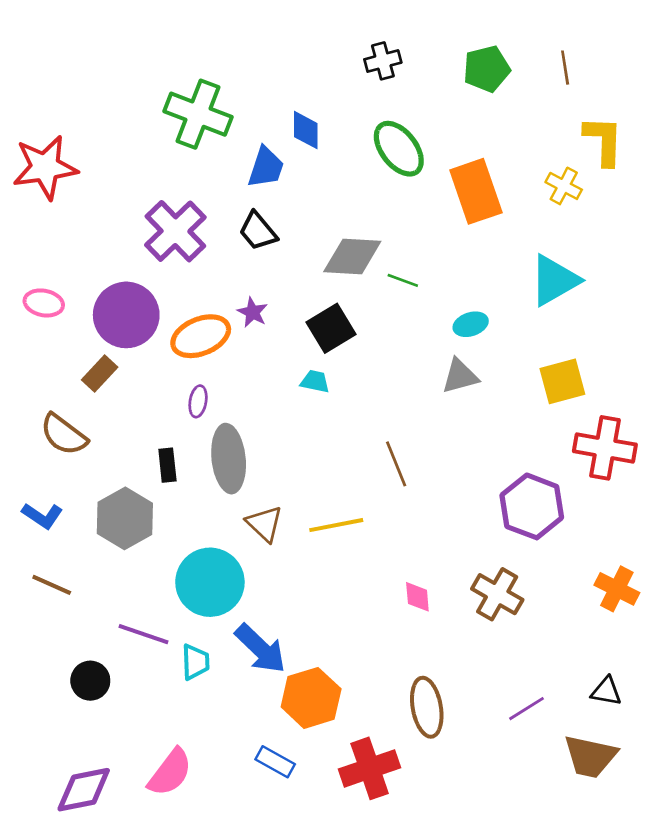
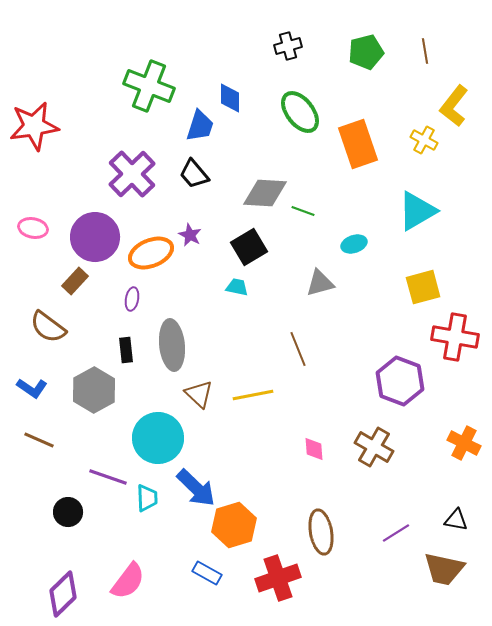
yellow L-shape: (604, 141) -> (454, 106), turned -144
gray triangle: (460, 376) -> (320, 283), moved
purple ellipse: (198, 401) -> (132, 299), moved
purple diamond: (84, 790) -> (63, 594), turned -33

